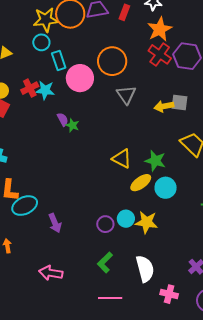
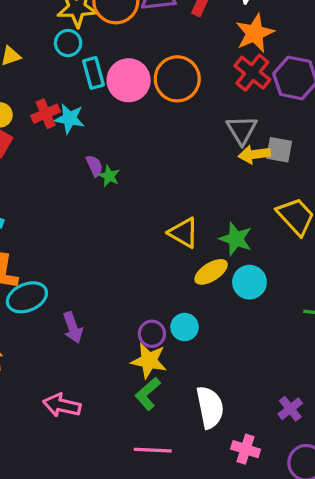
pink circle: (80, 78) -> (129, 80), moved
gray triangle: (126, 95) -> (242, 130), moved
yellow star: (146, 222) -> (149, 361), moved

